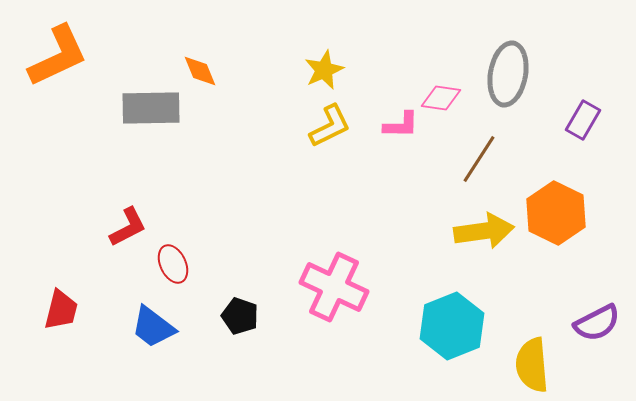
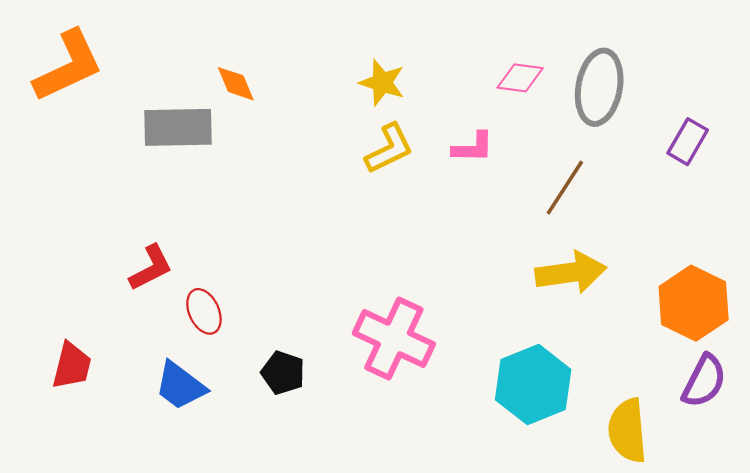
yellow star: (324, 70) -> (382, 83), turned -30
pink diamond: (441, 98) -> (520, 78), moved
orange hexagon: (556, 213) -> (694, 303), moved
purple semicircle: (597, 323) -> (704, 381), turned -36

